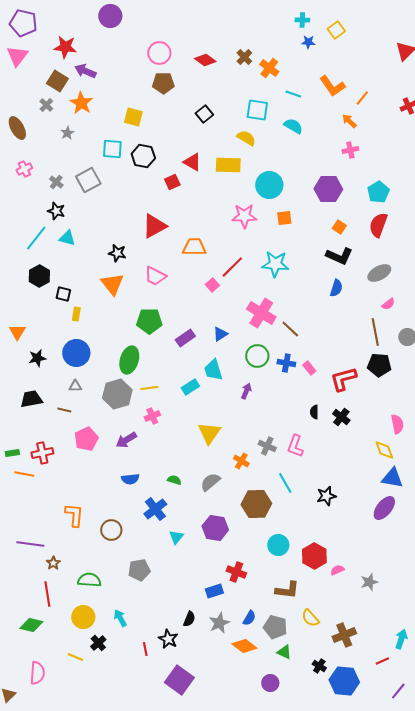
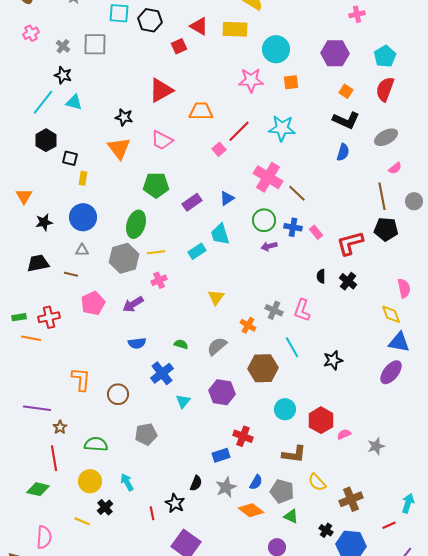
gray square: (88, 180) -> (95, 44), turned 30
purple arrow: (246, 391) -> (269, 246), moved, turned -126
yellow triangle: (209, 433) -> (216, 297), size x0.7

